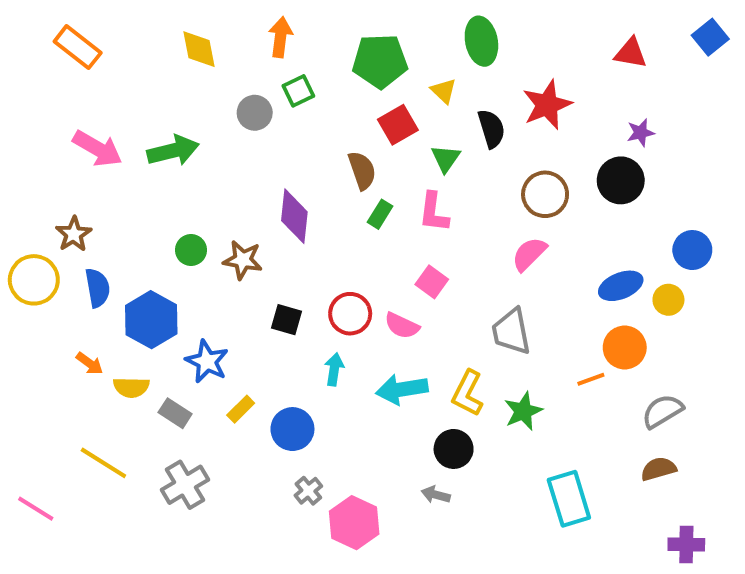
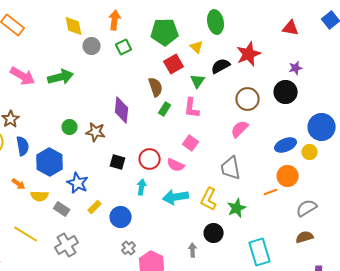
gray circle: (255, 113) -> (92, 46), moved
black semicircle: (491, 129) -> (221, 66), turned -102
blue circle: (692, 250) -> (322, 127), size x1.4
black circle: (454, 449) -> (214, 233), moved
gray arrow: (436, 495) -> (193, 250), turned 72

